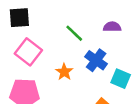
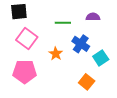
green line: (74, 33) -> (63, 23), turned -42
cyan square: (121, 79) -> (101, 58), turned 35

